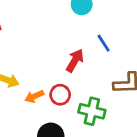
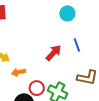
red circle: (60, 95) -> (37, 88), moved

